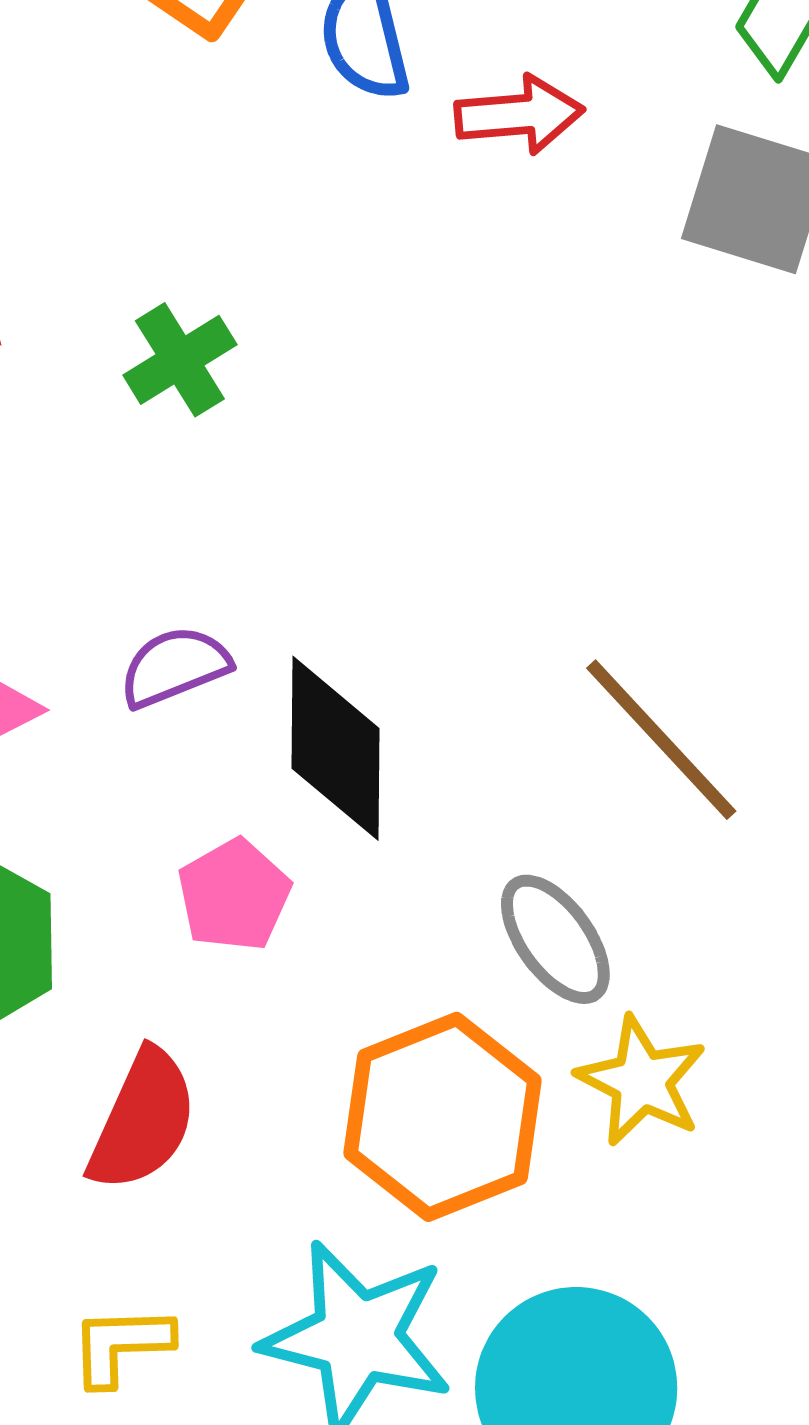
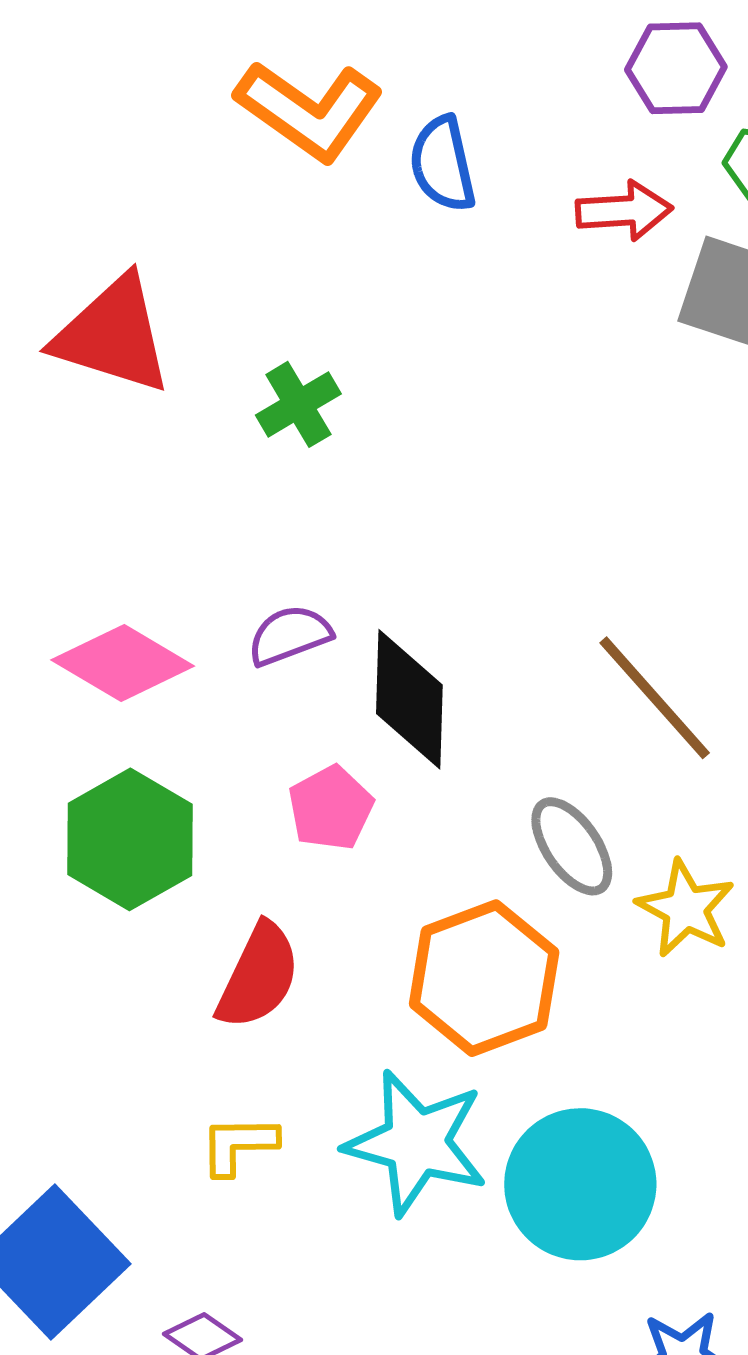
red arrow: (519, 115) -> (624, 211), moved
yellow star: (642, 1081) -> (686, 909), moved

